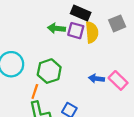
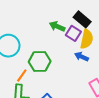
blue arrow: (96, 79) -> (82, 57), moved

